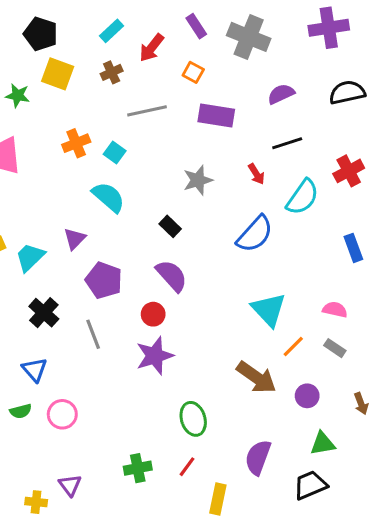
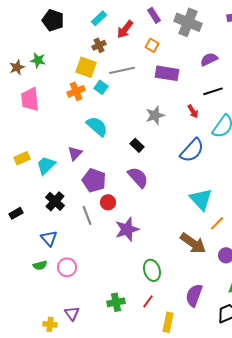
yellow square: (58, 74) -> (86, 67), moved
cyan square: (115, 152) -> (101, 87), moved
red circle: (153, 314) -> (108, 202), moved

